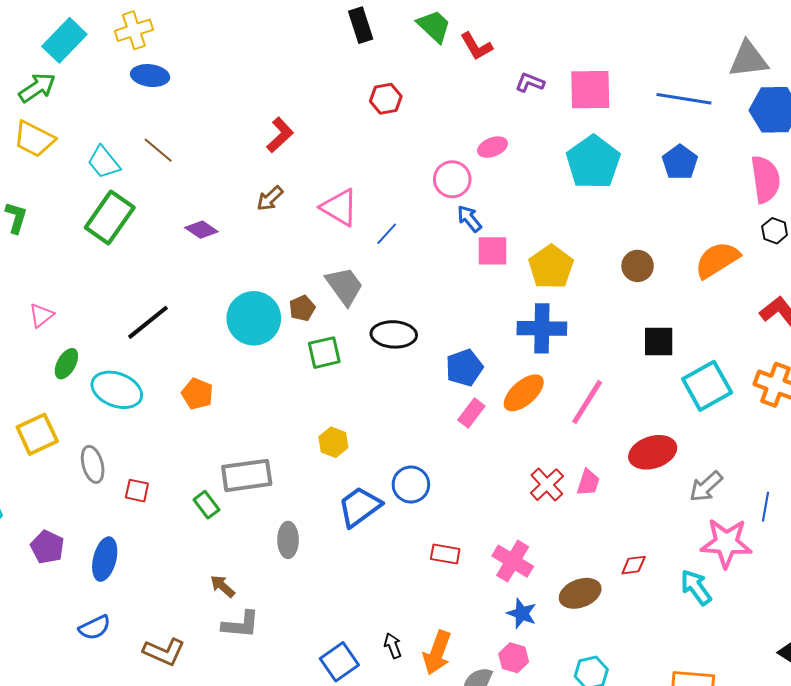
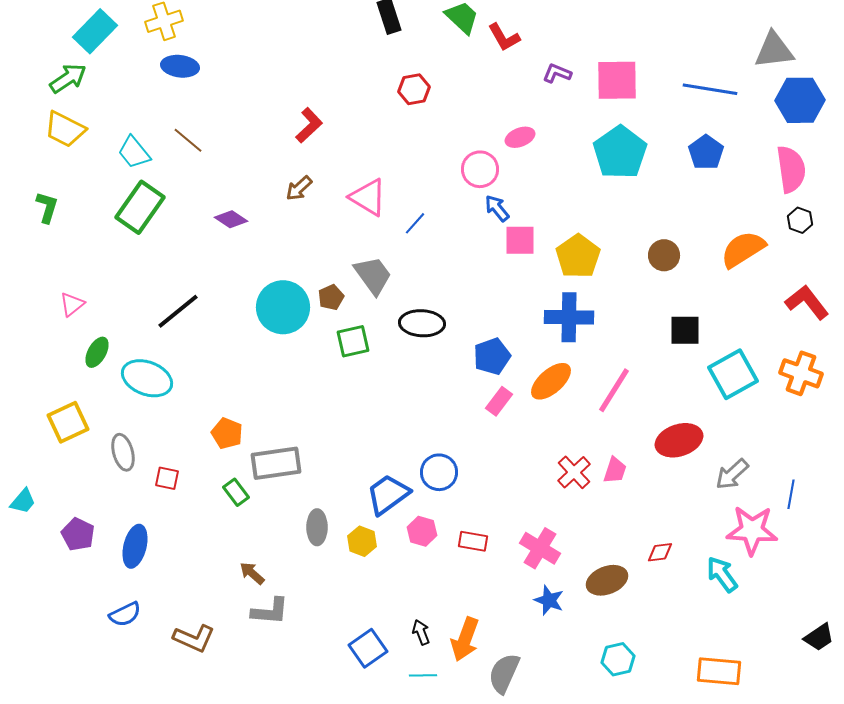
orange pentagon: (197, 394) -> (227, 433), moved
yellow hexagon: (333, 442) -> (362, 541), moved
pink hexagon: (514, 658) -> (422, 531), moved

